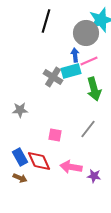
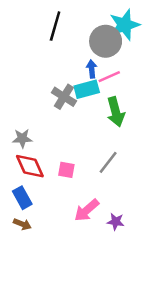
red diamond: (39, 161) -> (30, 166), moved
pink arrow: (71, 167) -> (87, 210), turned -50

